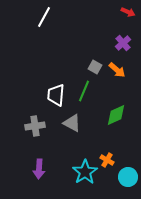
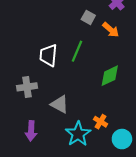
gray square: (95, 67) -> (88, 17), moved
gray triangle: (72, 123) -> (60, 104), moved

